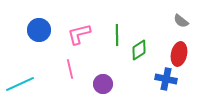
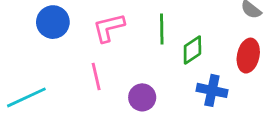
blue cross: (166, 79) -> (212, 90), moved

